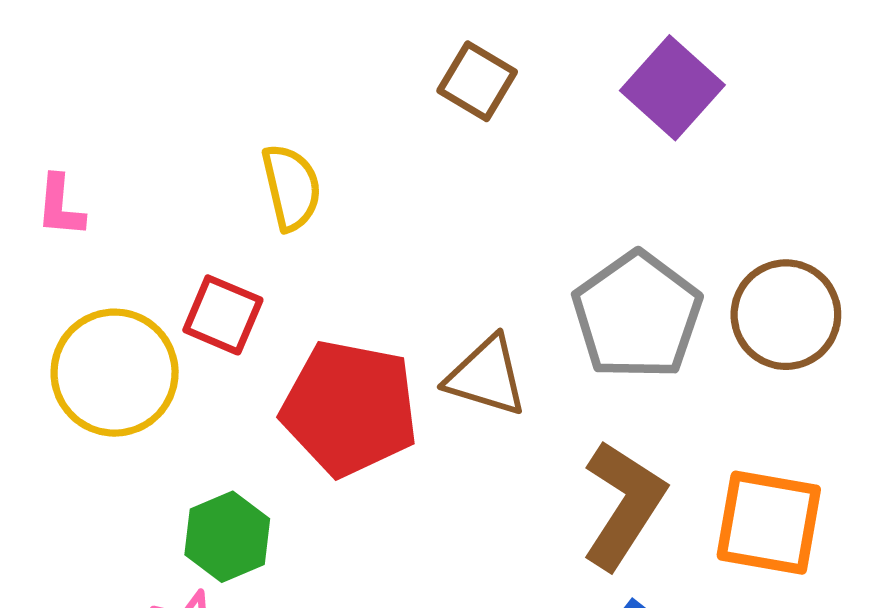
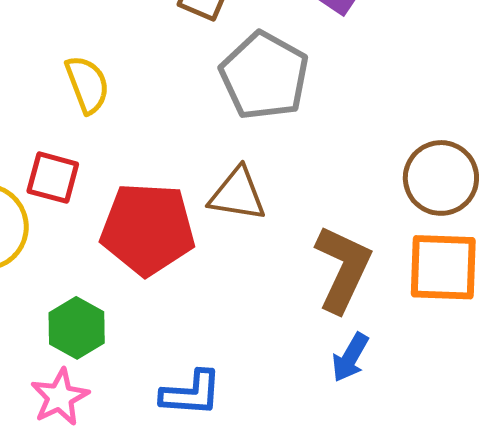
brown circle: (786, 315) -> (441, 178), moved
gray pentagon: (637, 316) -> (264, 76), moved

